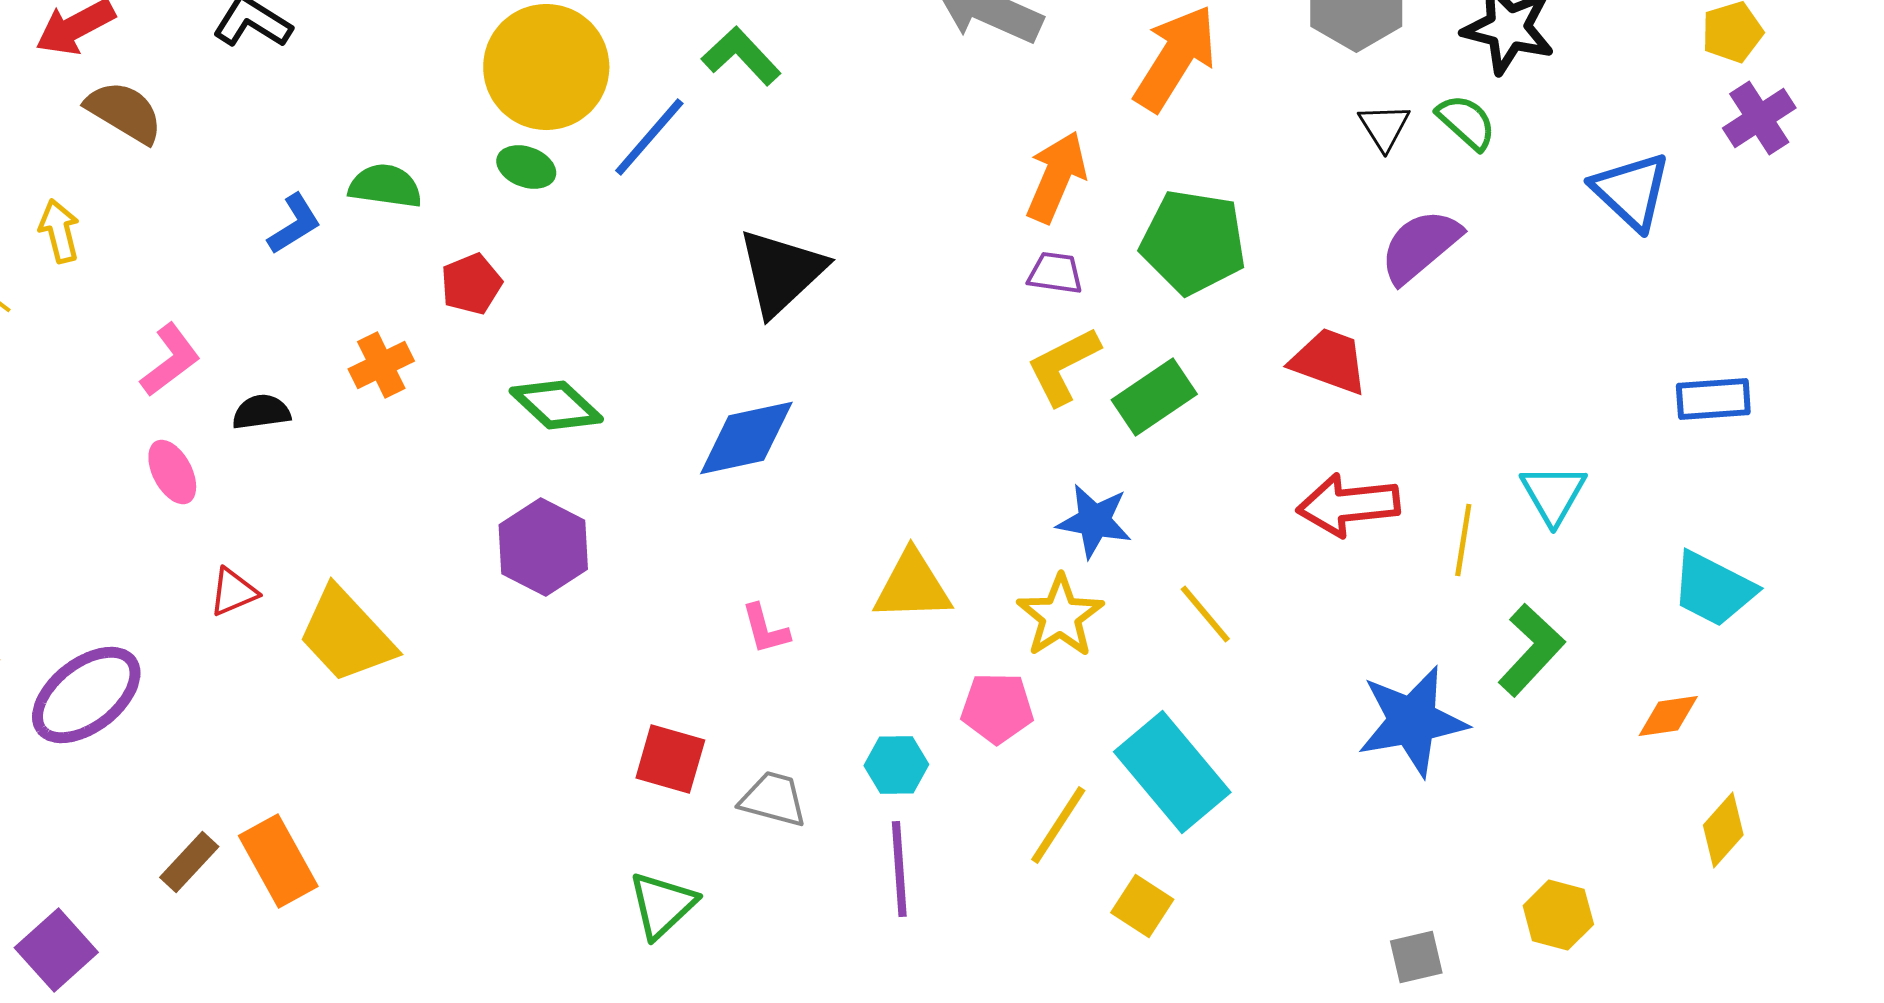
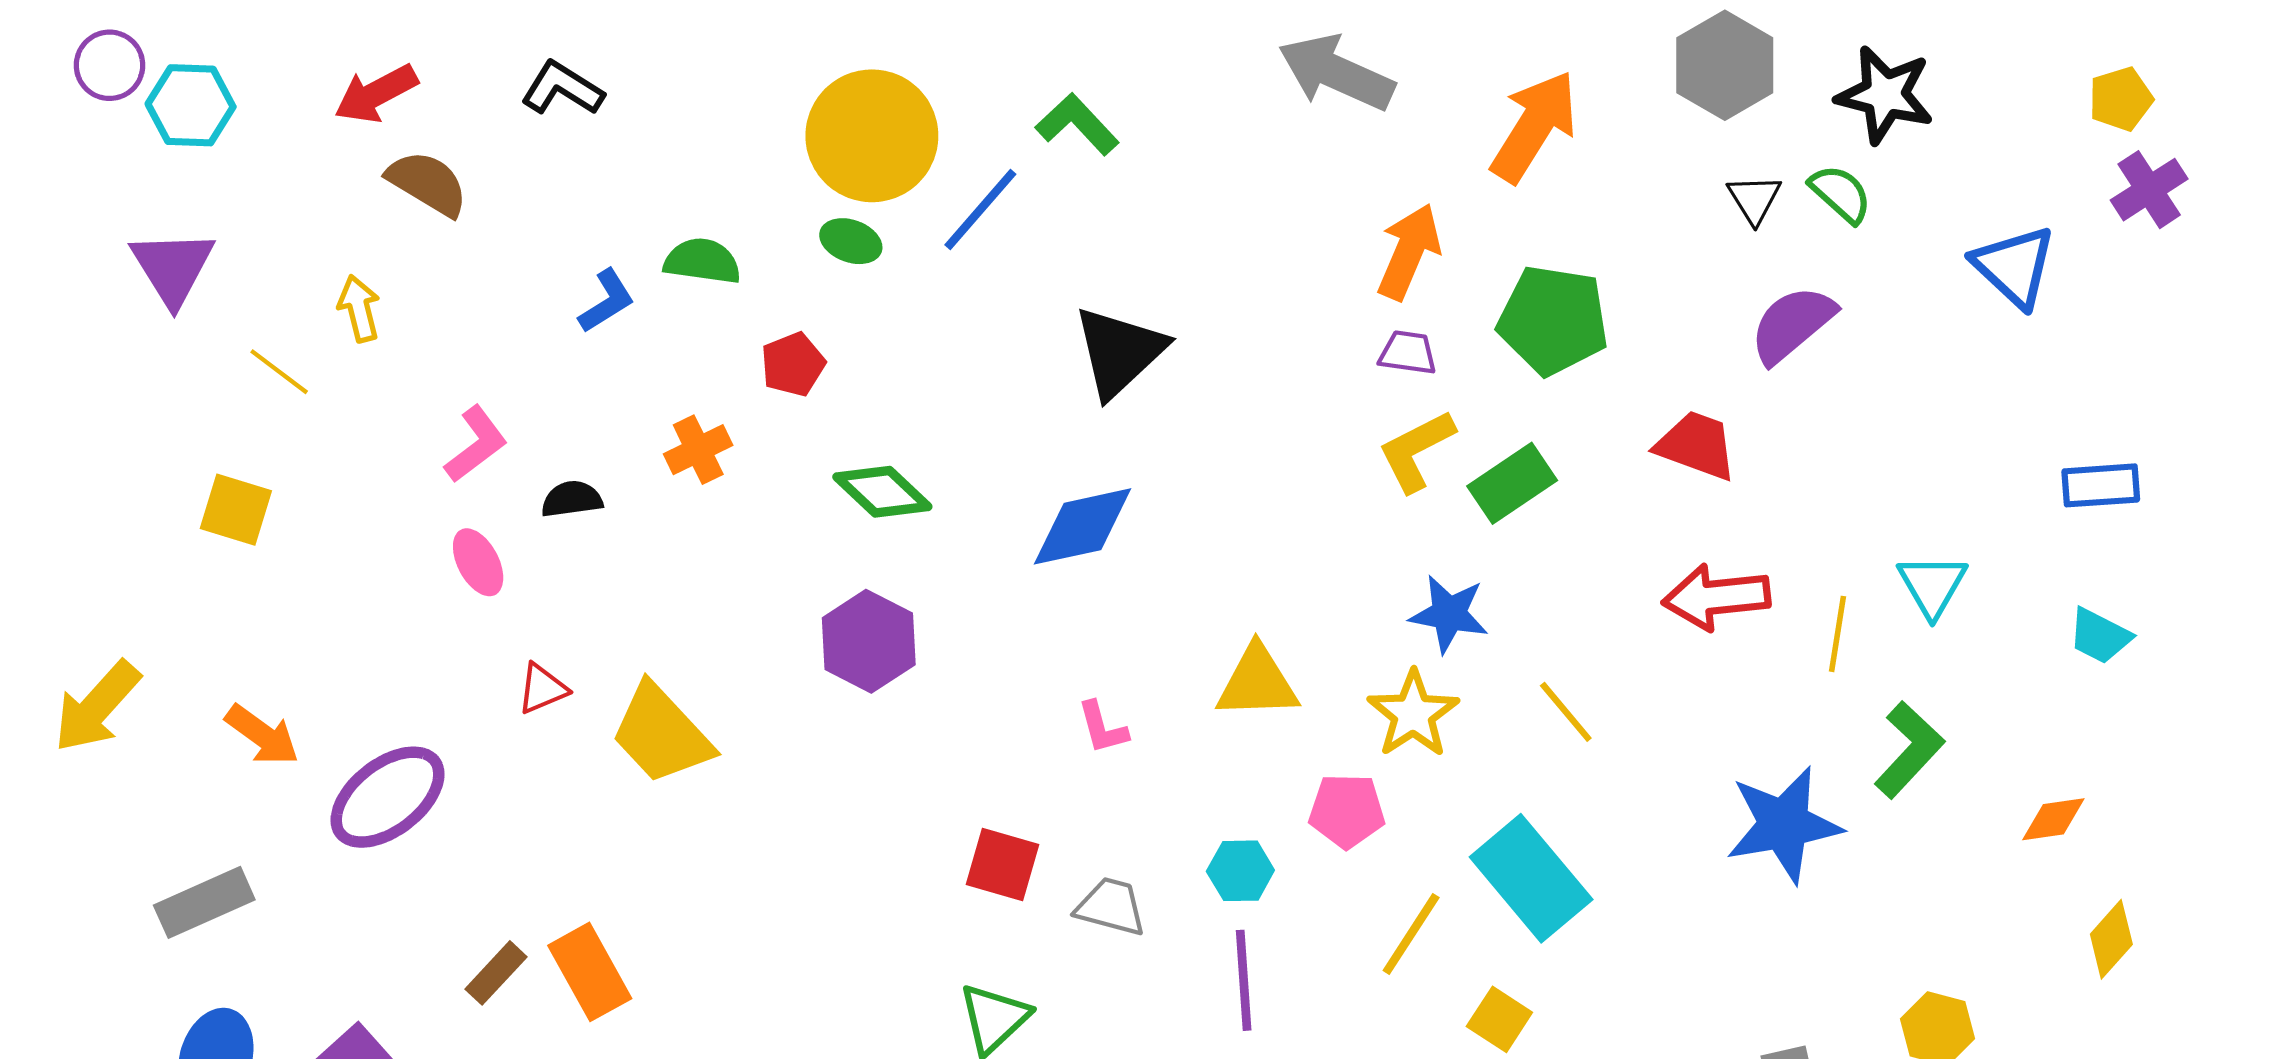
cyan trapezoid: (1713, 589) -> (2100, 636), moved, size x0.7

